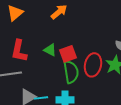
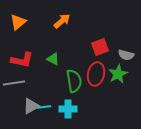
red L-shape: (19, 51) -> (22, 60), turned -90
red square: (68, 54) -> (100, 47), moved

